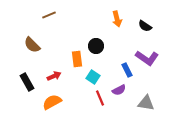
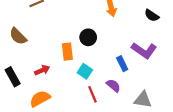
black semicircle: (145, 26) -> (152, 15), moved
purple semicircle: (119, 90) -> (113, 86), turned -112

